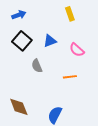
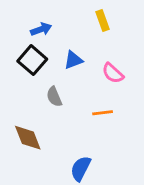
blue arrow: (19, 15) -> (41, 29), moved
brown diamond: (19, 107) -> (28, 138), moved

